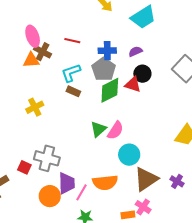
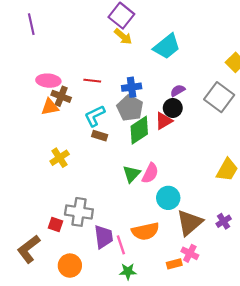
pink ellipse: (33, 36) -> (48, 81), turned -60
purple semicircle: (135, 51) -> (178, 91), moved
red triangle: (133, 84) -> (164, 121), turned -42
purple cross: (177, 181) -> (224, 221), turned 32
pink line: (82, 192) -> (121, 245), turned -42
orange circle: (50, 196) -> (70, 266), moved

